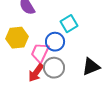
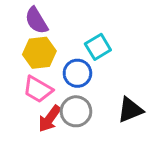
yellow hexagon: (17, 38) -> (39, 53), moved
pink trapezoid: (40, 53) -> (38, 89), moved, turned -85

